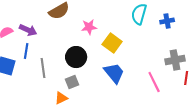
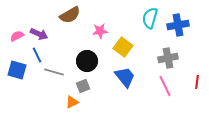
blue cross: (167, 21) -> (178, 25), size x1.5
blue line: (26, 51) -> (37, 55), turned -35
gray cross: (175, 60) -> (168, 58), moved
gray line: (43, 68) -> (54, 72), turned -66

